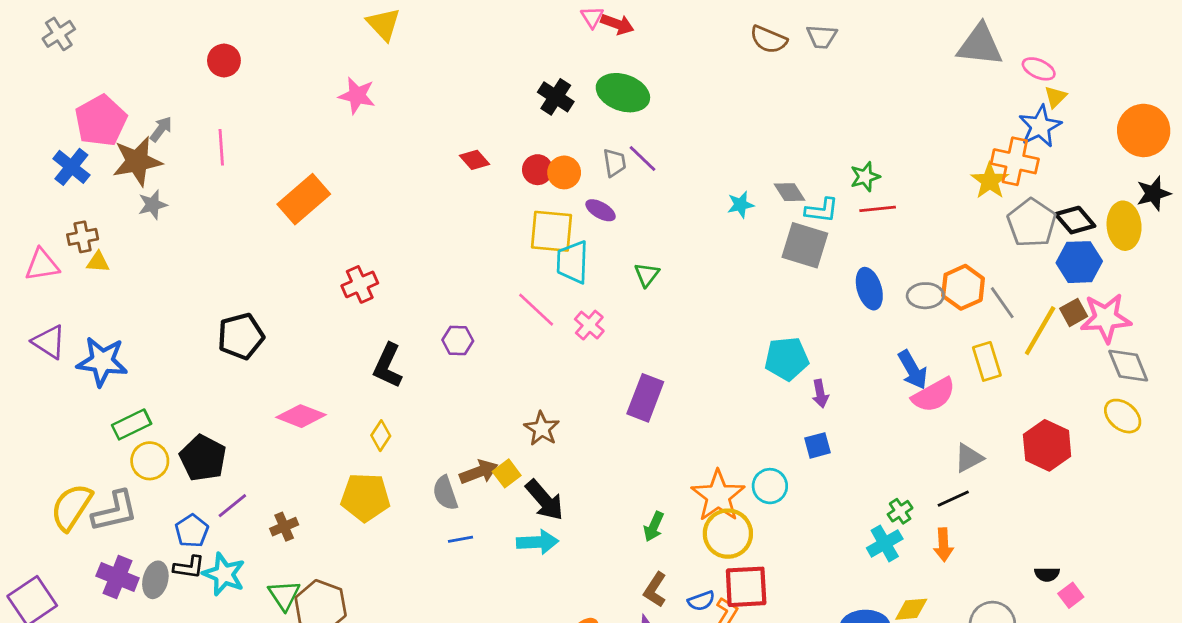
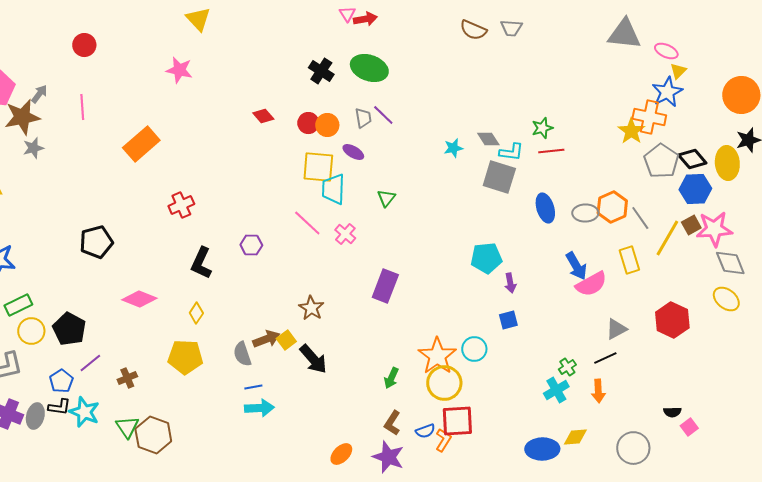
red arrow: (617, 24) -> (365, 19), turned -30
cyan arrow: (538, 542) -> (259, 408), moved

